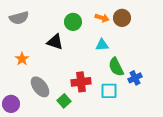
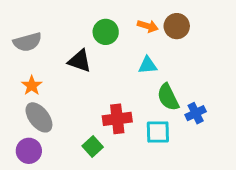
gray semicircle: (19, 18) -> (27, 42), moved
gray ellipse: (40, 87) -> (39, 117), moved
purple circle: (11, 104) -> (29, 151), moved

